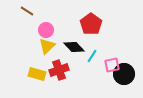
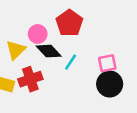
pink circle: (46, 30) -> (38, 34), moved
pink square: (112, 65) -> (107, 63), moved

